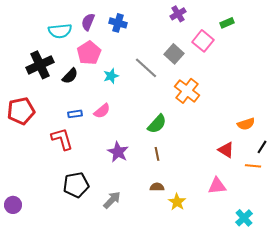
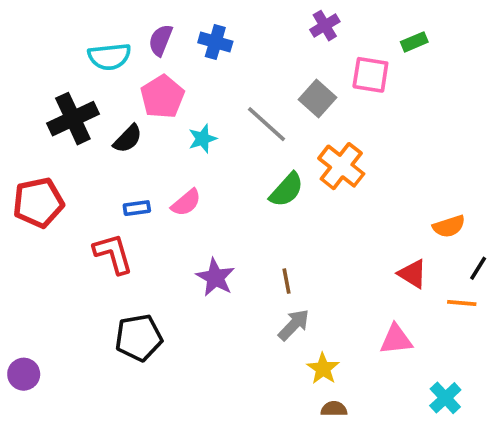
pink square: (203, 41) -> (370, 75), turned -30
green semicircle: (157, 124) -> (287, 190), moved
brown semicircle: (157, 187) -> (334, 409), moved
gray arrow: (112, 200) -> (294, 325), moved

